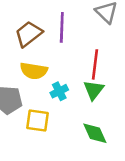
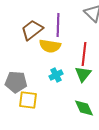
yellow semicircle: (34, 71) -> (50, 46), moved
yellow square: (38, 121) -> (28, 100), moved

